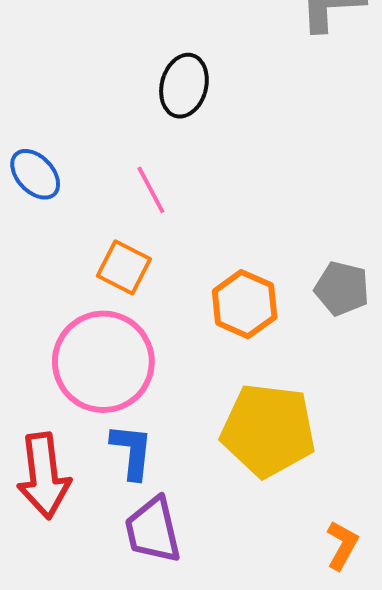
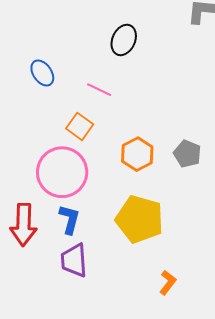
pink line: (151, 190) -> (99, 90), turned -45

